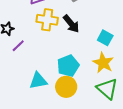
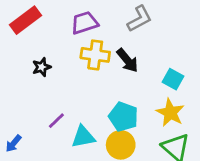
purple line: (18, 46) -> (56, 121), moved
cyan pentagon: (68, 66) -> (123, 117), turned -30

